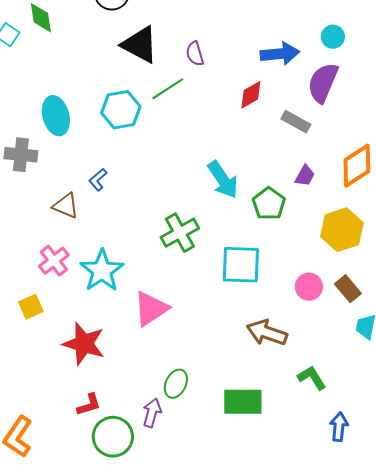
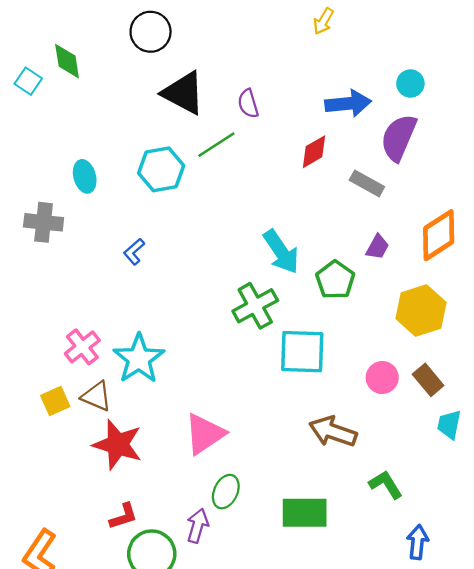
cyan ellipse: (56, 116) -> (85, 176), size x0.7
brown triangle: (66, 206) -> (96, 396), moved
green cross: (180, 233) -> (255, 306), moved
pink triangle: (151, 309) -> (205, 434), moved

